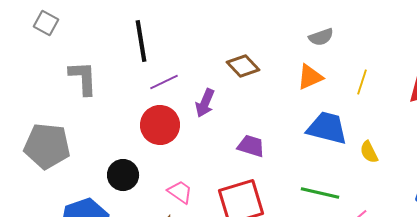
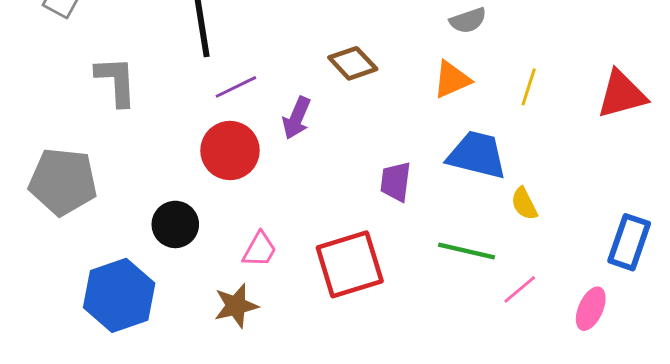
purple trapezoid: (251, 146) -> (396, 182), moved, turned -100
yellow semicircle: (369, 152) -> (524, 204), moved
pink trapezoid: (180, 192) -> (260, 250), turned 84

